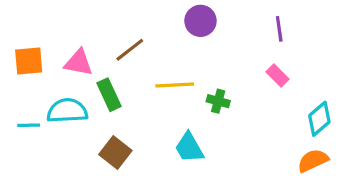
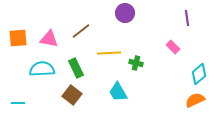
purple line: (279, 29) -> (187, 18), moved
green rectangle: (109, 95) -> (76, 68), moved
cyan line: (29, 125) -> (18, 103), moved

